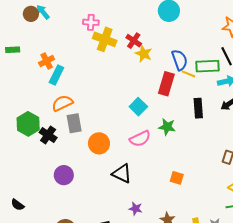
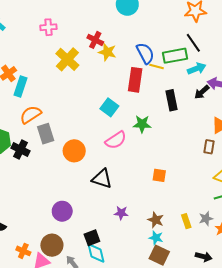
yellow cross: (105, 39) -> (67, 59), moved, turned 30
purple circle: (64, 175) -> (62, 211), moved

